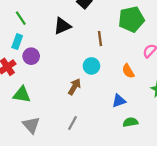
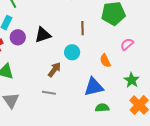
black triangle: (62, 26) -> (43, 35), moved
blue triangle: (119, 101) -> (94, 87), size x1.5
gray line: (73, 123) -> (49, 93), moved, turned 64

